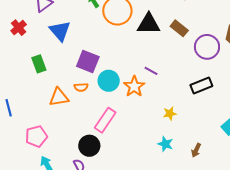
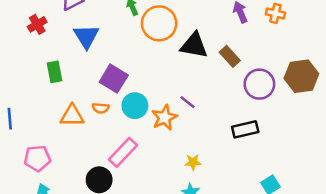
yellow star: (170, 113) -> (193, 162), moved

